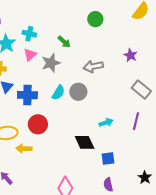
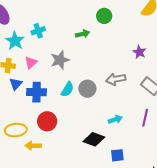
cyan cross: (29, 34) -> (38, 31), turned -32
green arrow: (64, 42) -> (83, 34), moved, turned -56
pink triangle: (30, 55) -> (31, 62), moved
gray arrow: (93, 66) -> (116, 79), moved
black diamond: (85, 142) -> (94, 139), turned -45

